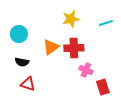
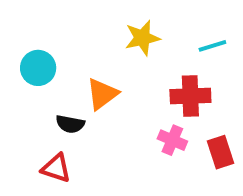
red cross: (74, 48) -> (190, 96), moved
black semicircle: (22, 62) -> (70, 124), moved
red rectangle: (103, 87) -> (220, 152), moved

